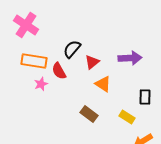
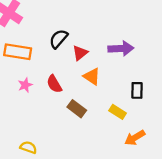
red semicircle: (59, 71) -> (54, 84), moved
pink star: (41, 84) -> (25, 85), moved

